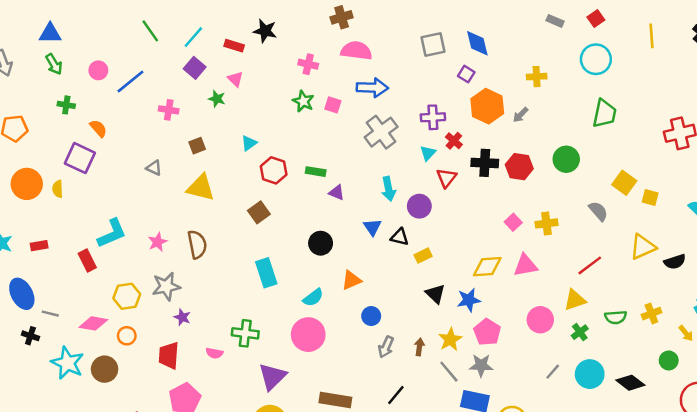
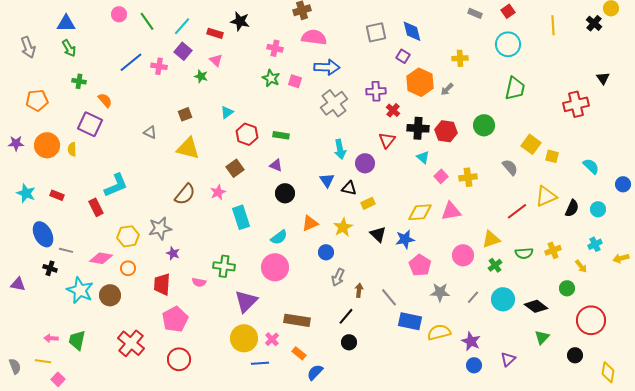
pink circle: (98, 70) -> (119, 14), moved
pink cross: (169, 110) -> (159, 66), moved
cyan triangle: (428, 153) -> (423, 157), moved, turned -32
purple triangle: (337, 193) -> (276, 165), moved
pink star: (158, 242) -> (218, 192), moved
brown semicircle: (197, 244) -> (185, 194), turned 50
red rectangle: (39, 246) -> (57, 195), turned 32
black semicircle: (675, 262) -> (572, 208), turned -48
red line: (590, 265) -> (517, 211), moved
yellow star: (450, 339) -> (343, 227), moved
brown arrow: (419, 347) -> (359, 290), moved
gray star: (481, 365) -> (440, 292), moved

